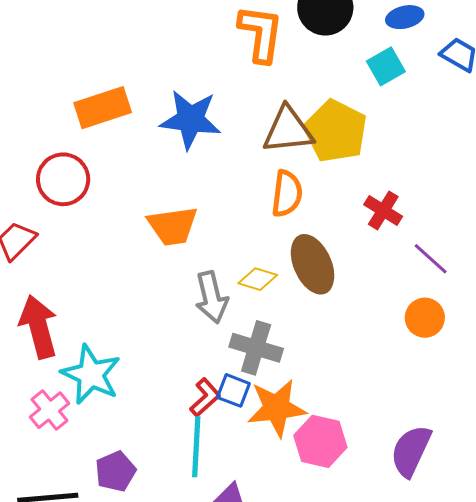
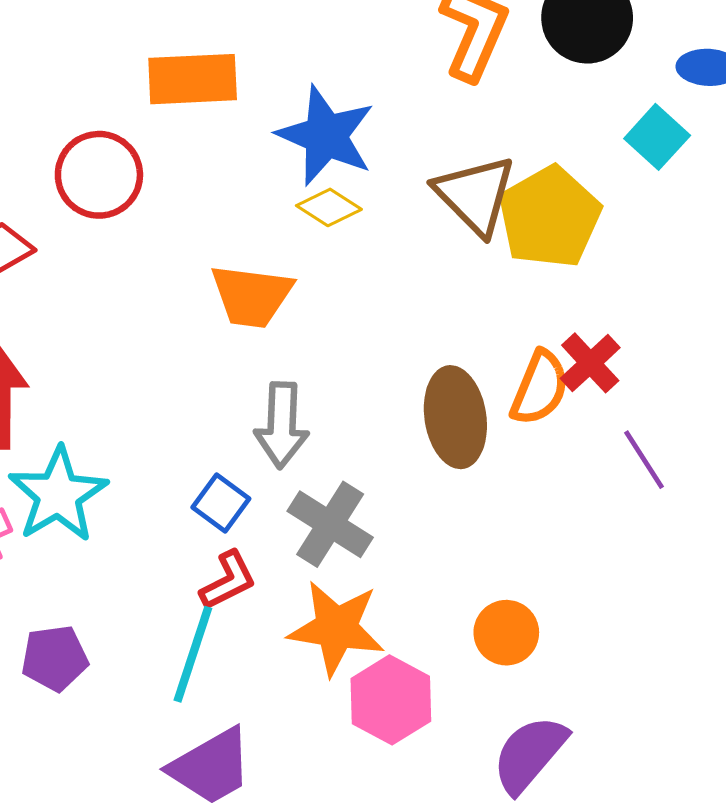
cyan square: (386, 66) -> (657, 137), turned -33
brown triangle: (288, 130) -> (475, 195), turned 36
orange semicircle: (287, 194) -> (540, 388), moved
yellow diamond: (258, 279) -> (329, 207), moved
orange circle: (425, 318) -> (506, 633), moved
blue square: (233, 390) -> (221, 503), moved

